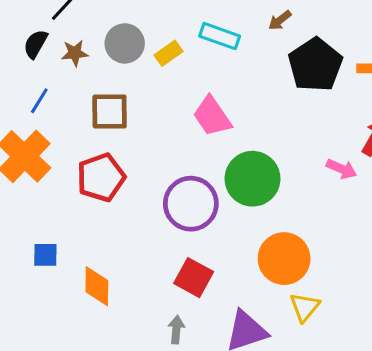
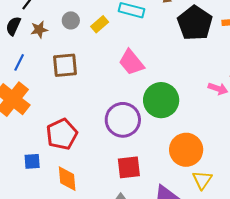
gray circle: (125, 43) -> (71, 20), size x0.7
red pentagon: (101, 177) -> (62, 134), moved
red square: (194, 278) -> (129, 167), turned -30

